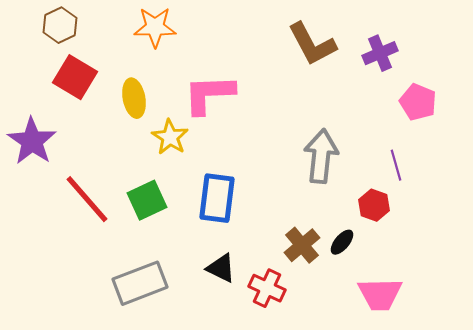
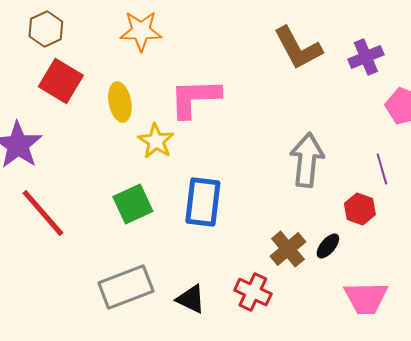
red line: (87, 199) -> (43, 213), moved
black triangle: (221, 268) -> (191, 299), moved

